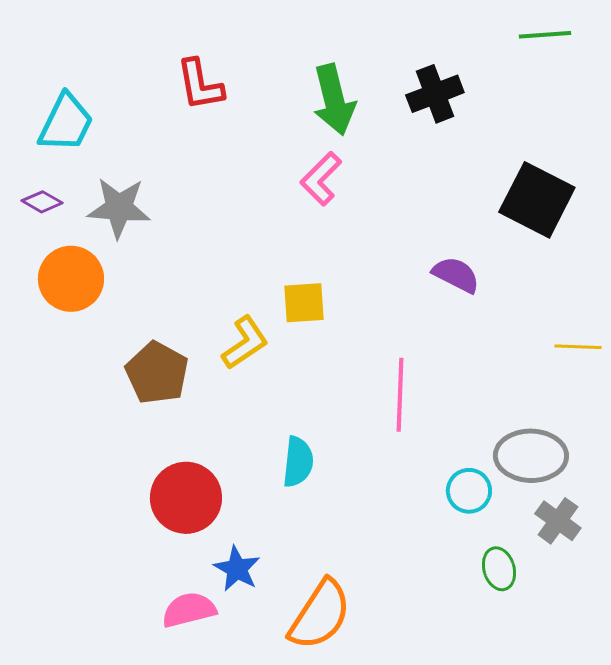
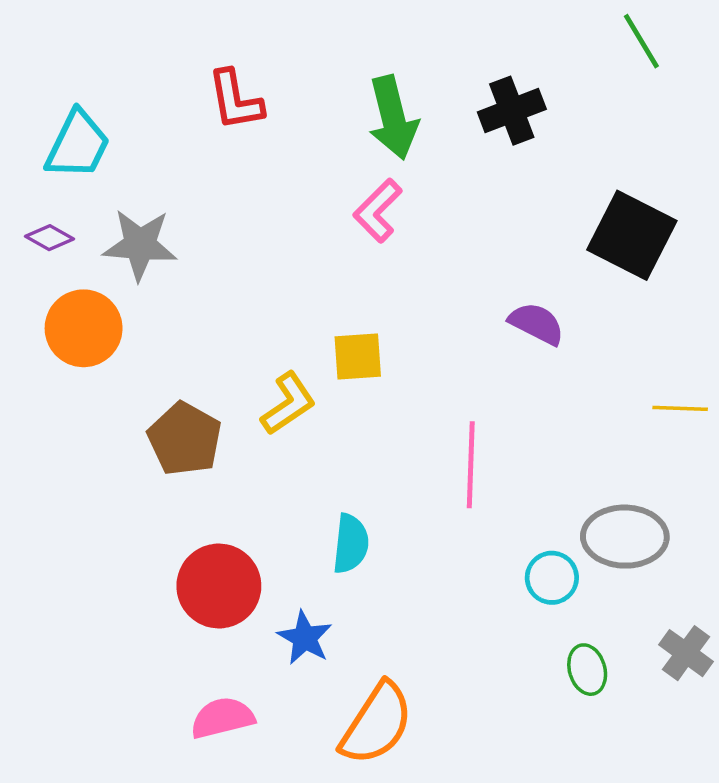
green line: (545, 35) -> (641, 41), turned 63
gray cross: (558, 521) -> (686, 653), moved
blue star: (237, 569) -> (305, 638), moved

